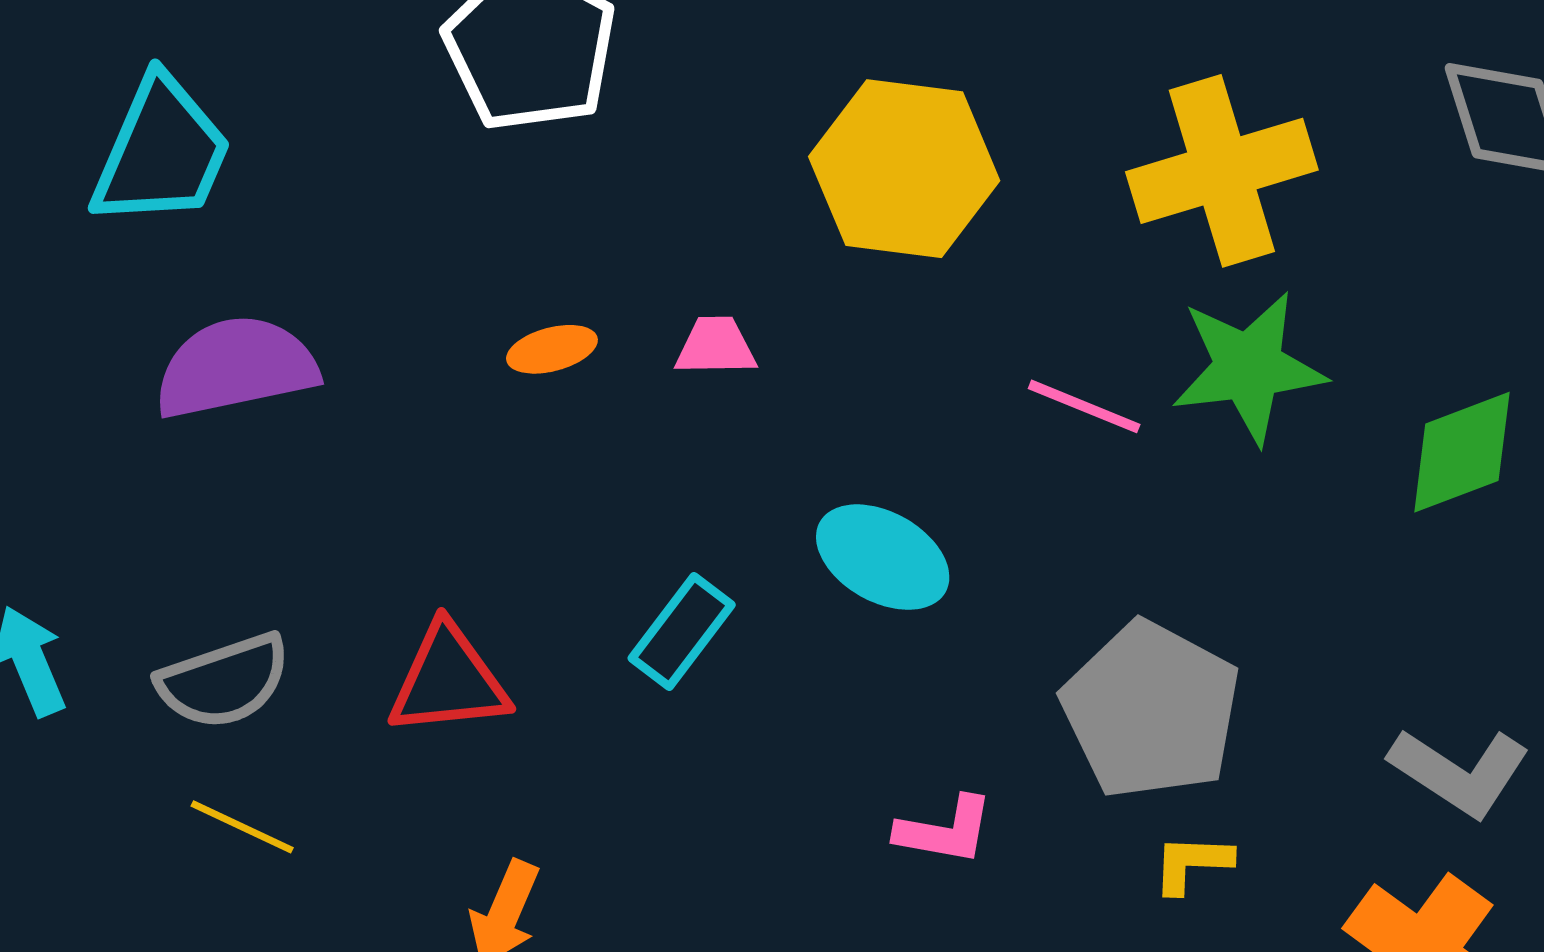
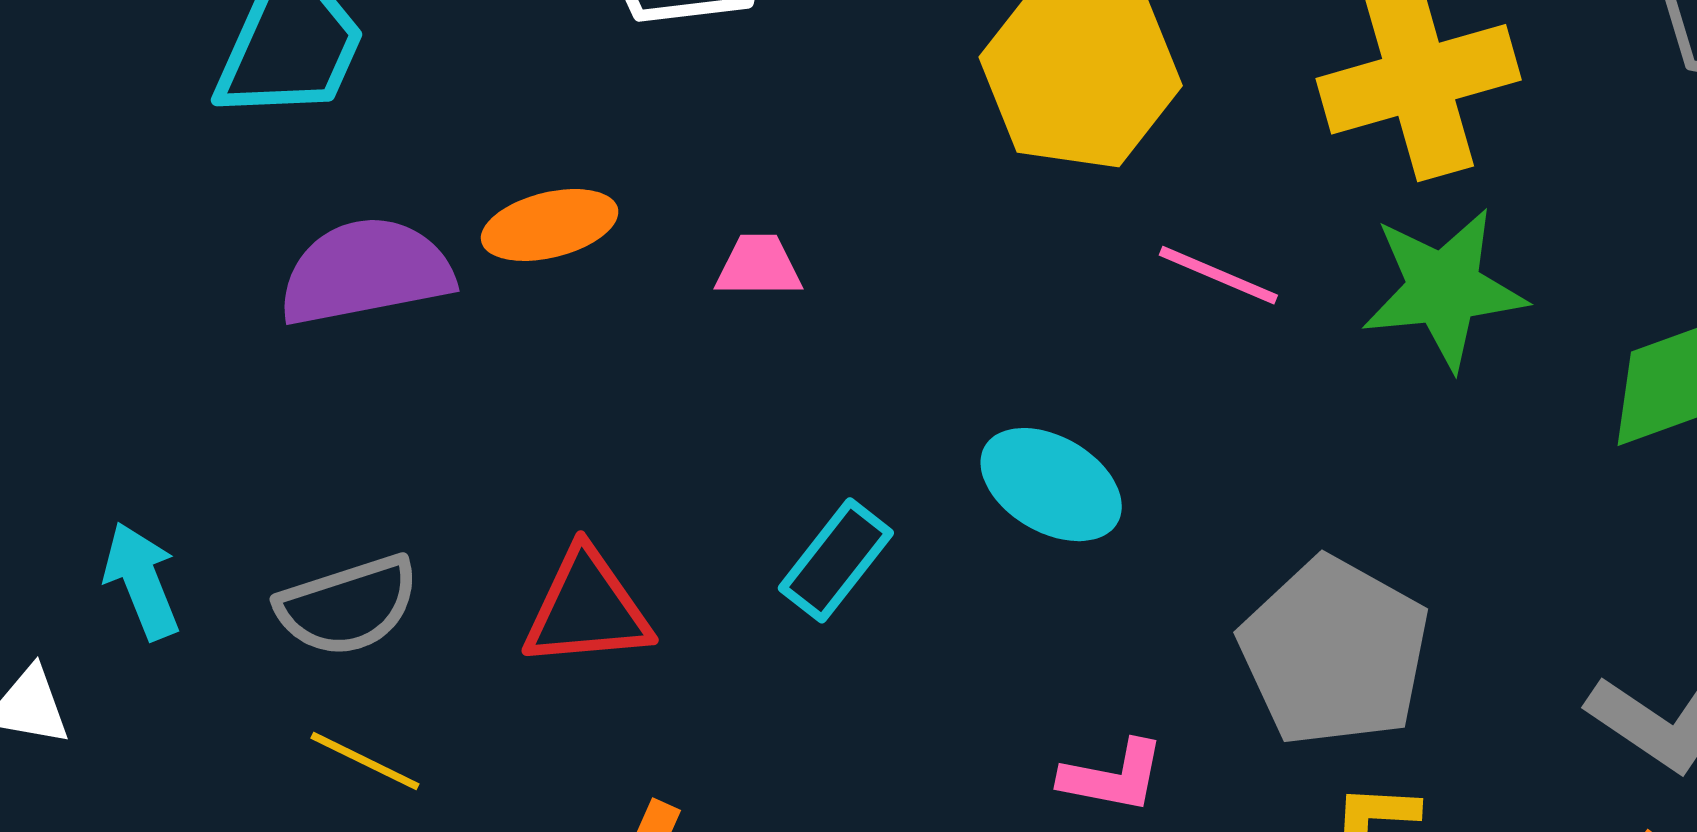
pink trapezoid: (716, 346) -> (759, 266), moved
orange ellipse: (552, 349) -> (550, 225), moved, size x1.4
pink line: (1084, 406) -> (1218, 275), moved

